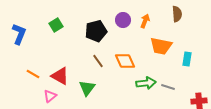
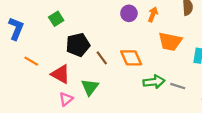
black pentagon: (96, 31) -> (78, 45), moved
orange line: (33, 74) -> (31, 61), moved
pink triangle: (50, 96) -> (66, 99), moved

